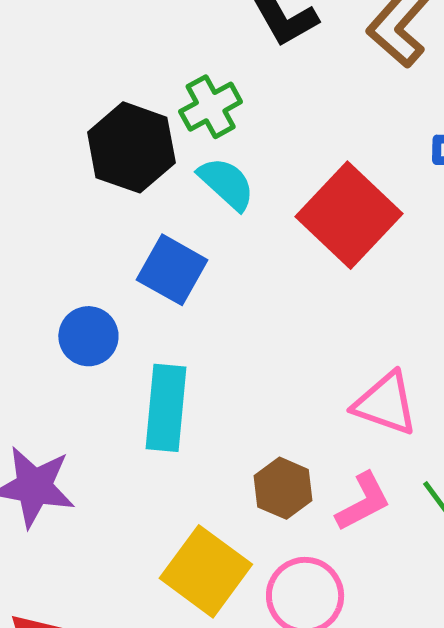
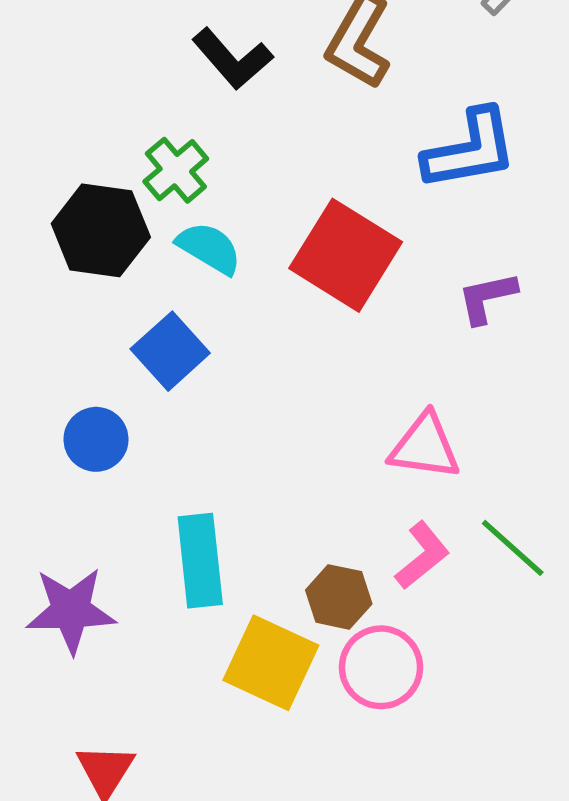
blue square: (172, 270) -> (170, 351), turned 30
cyan rectangle: (166, 408) -> (200, 561), moved
brown hexagon: (283, 488) -> (339, 597), moved

